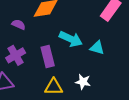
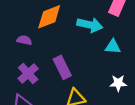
cyan arrow: (71, 39) -> (90, 25), moved
white star: (83, 82) -> (118, 83), moved

